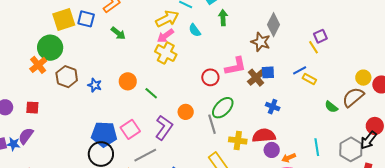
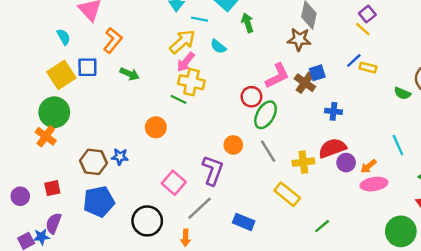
brown hexagon: (67, 77) -> (94, 162), moved
blue star: (95, 85) -> (120, 157), moved
green line: (151, 93) -> (179, 99), moved
green ellipse: (223, 108) -> (266, 115), moved
blue pentagon: (104, 134) -> (99, 202), moved

